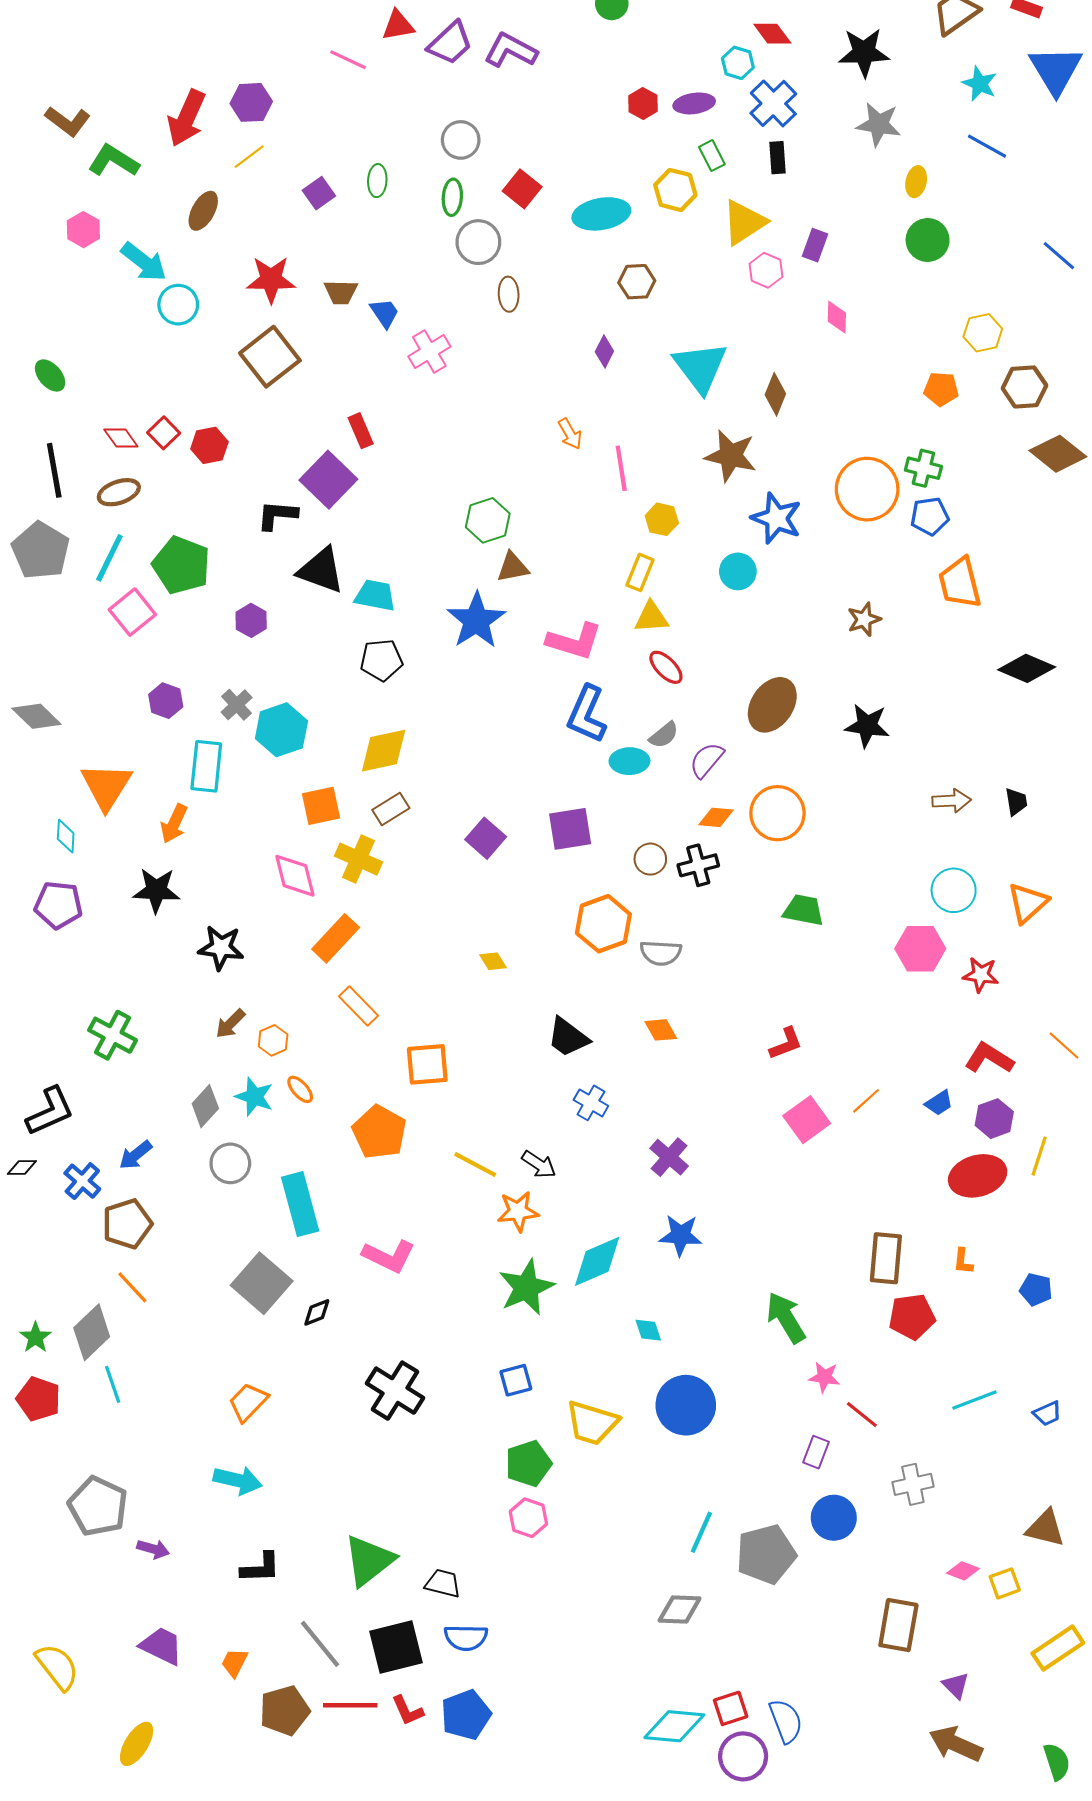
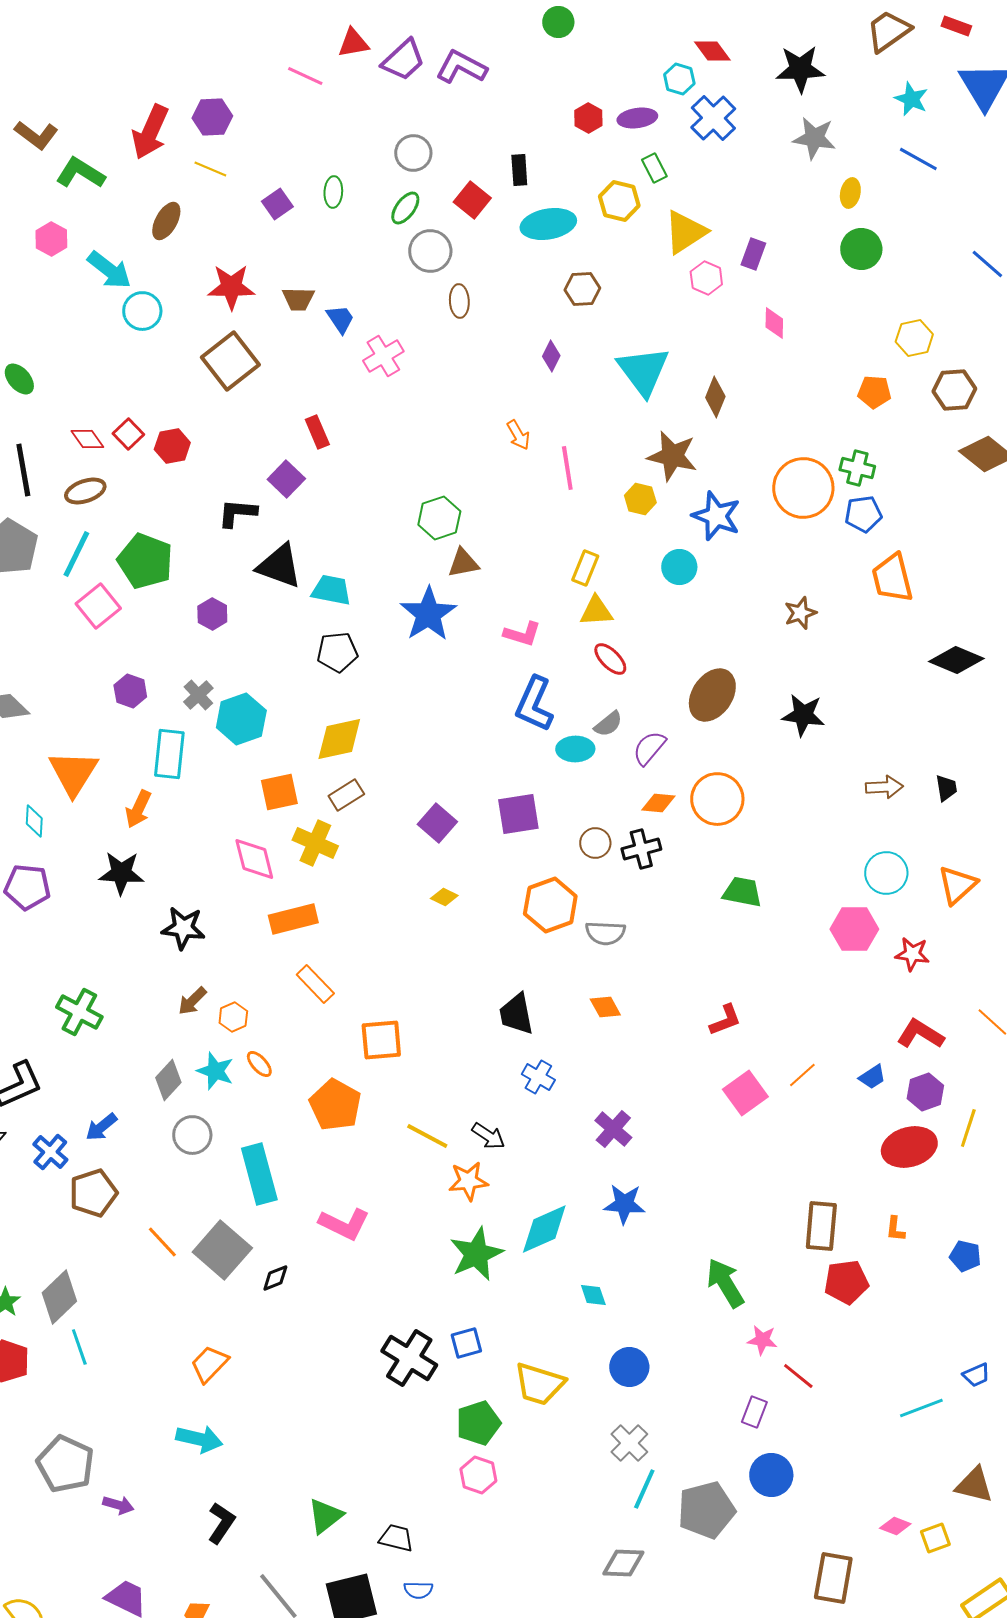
yellow line: (249, 157) -> (210, 169), turned 60
black rectangle: (777, 158) -> (519, 170), moved
green ellipse: (452, 197) -> (405, 208), turned 32
purple square: (328, 480) -> (286, 479), size x0.7
yellow hexagon: (662, 519) -> (640, 499), moved
pink L-shape: (574, 641) -> (522, 634), size x0.7
orange rectangle: (336, 938) -> (293, 919), turned 33
yellow diamond: (493, 961) -> (444, 897), moved, turned -32
black trapezoid: (568, 1037) -> (516, 1014), turned 42
orange line: (132, 1287) -> (162, 1242), moved
black cross: (395, 1391) -> (409, 1358), moved
cyan line: (974, 1400) -> (921, 1408), moved
blue circle: (686, 1405) -> (629, 1367), size x0.7
gray cross: (913, 1484) -> (629, 1443), moved, turned -33
green triangle: (369, 1560) -> (325, 1516), size x0.7
black L-shape: (261, 1568) -> (221, 1523), turned -54
blue semicircle: (466, 1638) -> (418, 1590), size x0.7

